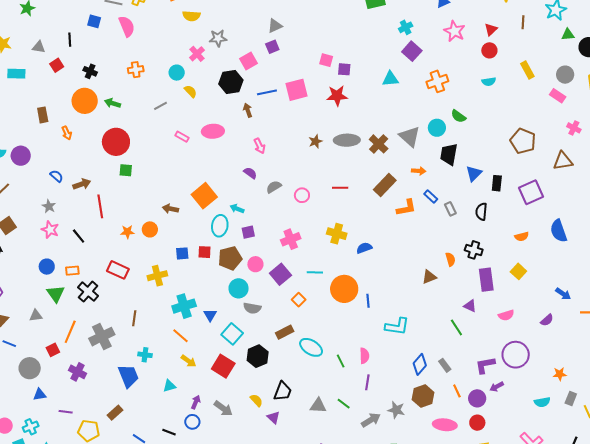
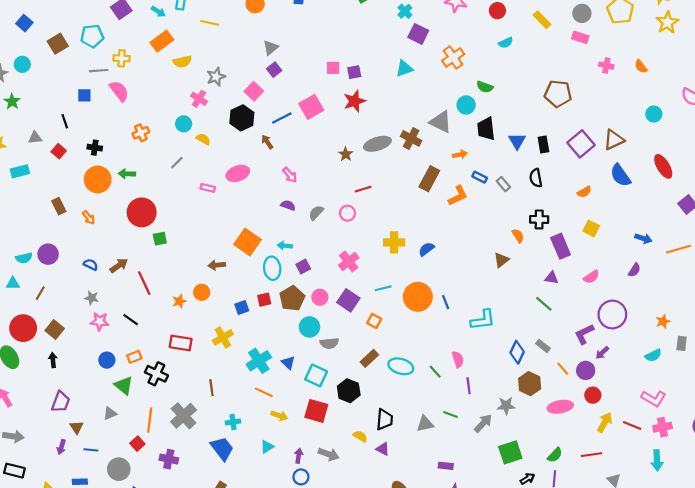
brown triangle: (563, 161) -> (614, 140), moved
red line: (340, 188) -> (363, 189), moved

